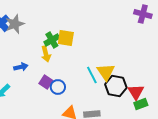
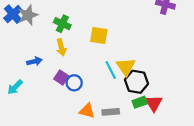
yellow square: (66, 38) -> (99, 36), moved
green cross: (52, 40) -> (62, 24), moved, turned -35
red triangle: (136, 92) -> (154, 103), moved
green rectangle: (141, 104) -> (140, 102), moved

